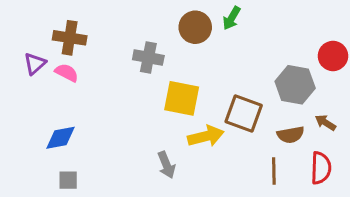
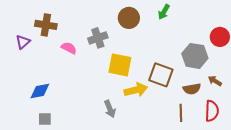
green arrow: (232, 18) -> (164, 12), moved
gray cross: (148, 58) -> (98, 38), turned -30
pink semicircle: (67, 73) -> (69, 48), moved

